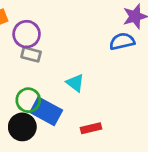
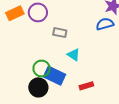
purple circle: (27, 34) -> (38, 12), moved
gray rectangle: (31, 54) -> (60, 33), moved

